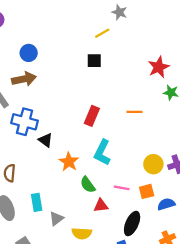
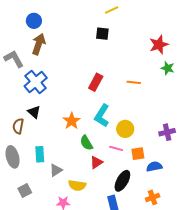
blue circle: (29, 53) -> (34, 21), moved
brown arrow: (24, 79) -> (39, 44), turned -65
blue cross: (25, 122) -> (36, 82), turned 30
black triangle: (45, 140) -> (34, 112), moved
yellow circle: (153, 164) -> (125, 129), moved
red triangle: (101, 206) -> (96, 162), turned -32

